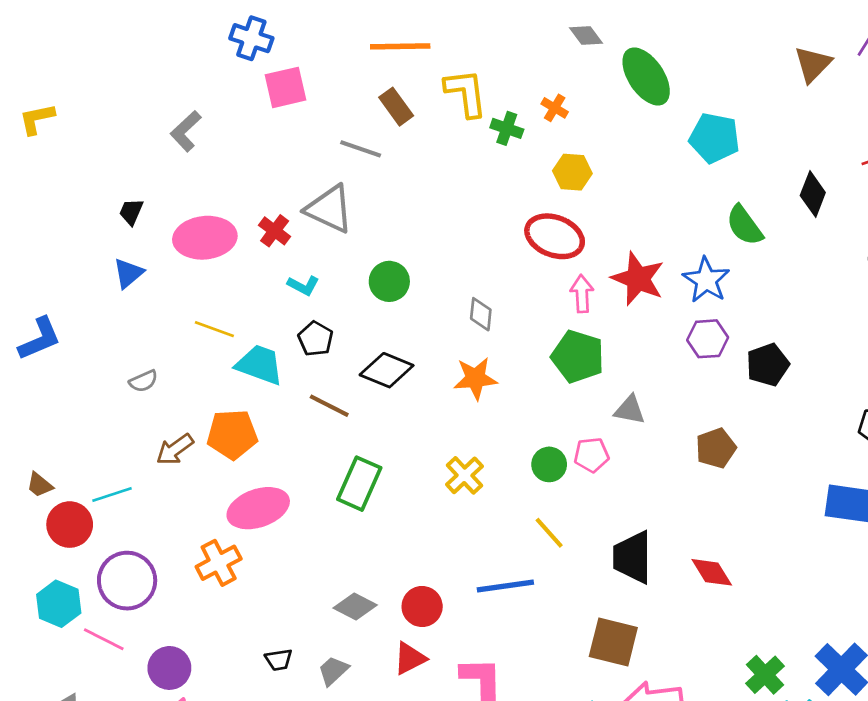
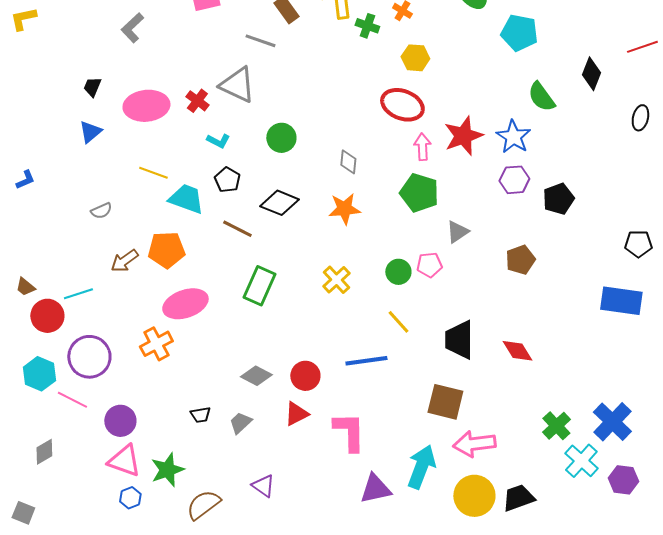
red star: (638, 279) -> (463, 136), turned 30
blue L-shape: (40, 339) -> (25, 180), size x0.6
gray triangle: (630, 410) -> (457, 232), turned -45

